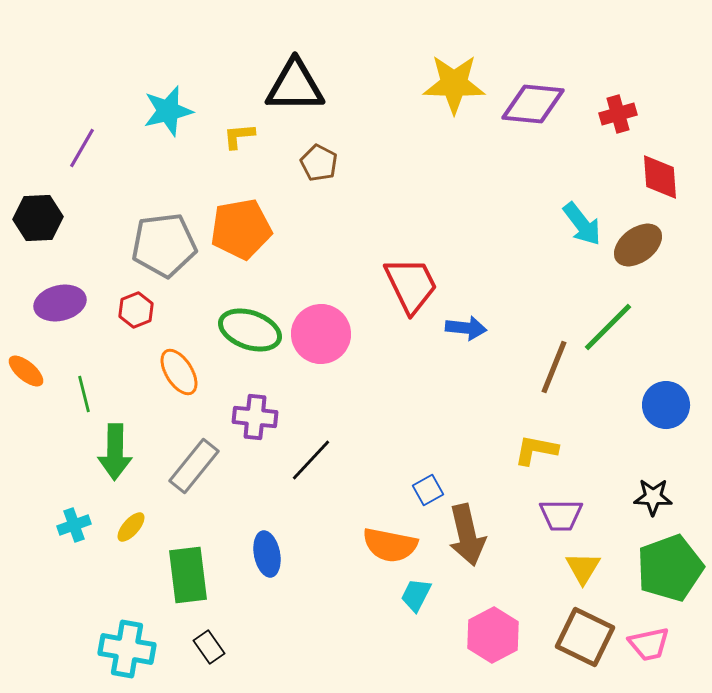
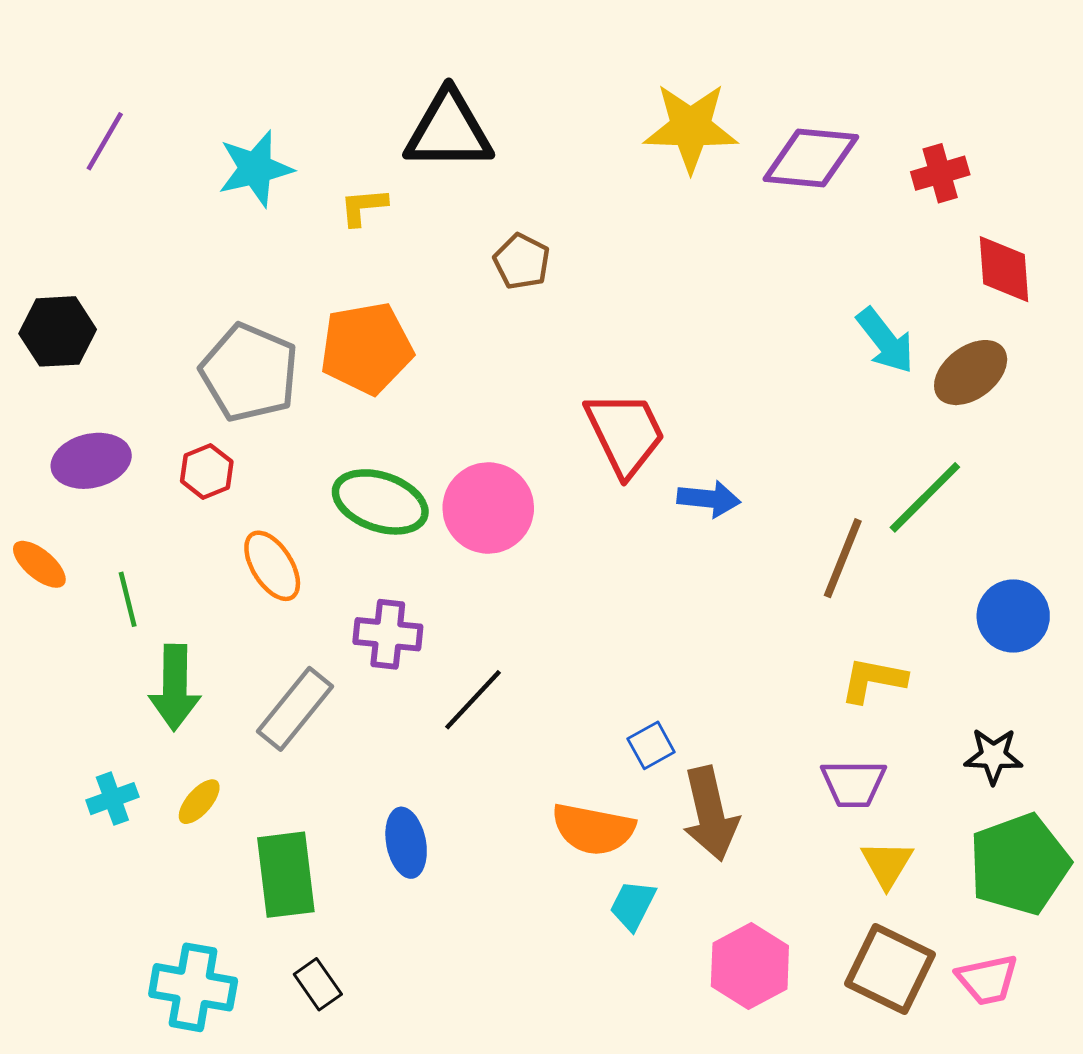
purple line: (82, 148) -> (105, 141), moved
brown pentagon: (319, 163) -> (522, 261), moved
gray pentagon: (164, 245) -> (249, 373), turned 30
yellow L-shape: (536, 450) -> (873, 680), moved

